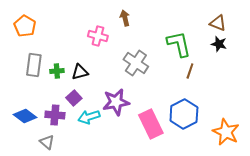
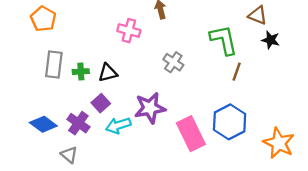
brown triangle: (218, 23) -> (258, 15), moved
gray cross: (136, 63) -> (173, 62), size x0.7
purple cross: (55, 115) -> (78, 123), turned 30

